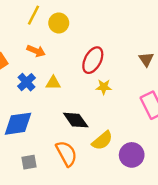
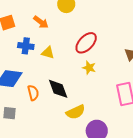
blue cross: (26, 82) -> (26, 46), turned 35
orange semicircle: (66, 154) -> (33, 93), moved, size x0.7

